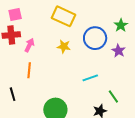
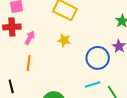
blue circle: (95, 38) -> (98, 58), moved
cyan line: (90, 78) -> (93, 84), moved

